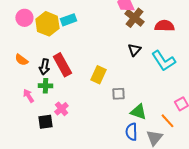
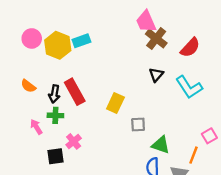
red semicircle: (164, 26) -> (190, 48), turned 132
orange line: (167, 121) -> (194, 155), turned 63

